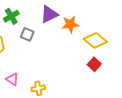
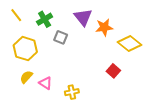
purple triangle: (49, 14) -> (83, 17), turned -42
red square: (94, 64) -> (113, 71), moved

